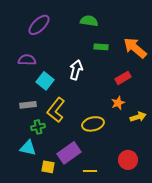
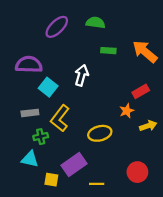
purple ellipse: (39, 25) -> (57, 27), moved
purple semicircle: (27, 60) -> (29, 65), size x1.4
red rectangle: (123, 78) -> (141, 91), moved

